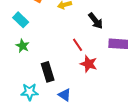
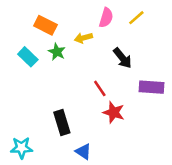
green star: (23, 46) -> (57, 52), moved
cyan star: (30, 92) -> (21, 148), moved

